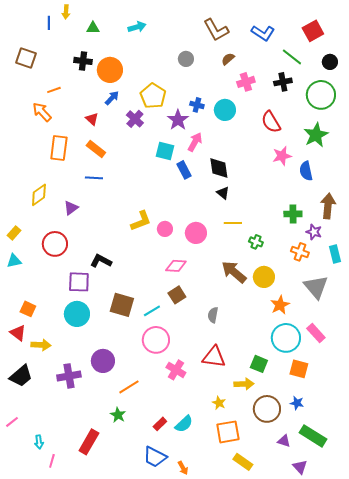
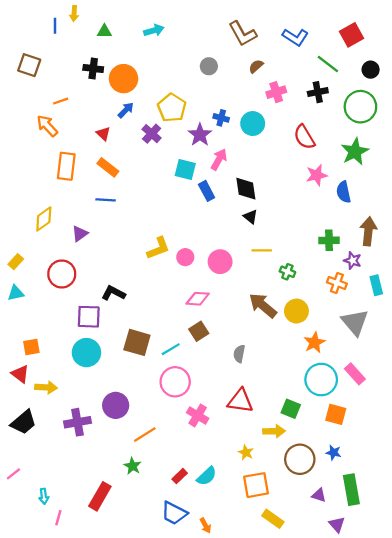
orange square: (28, 309) -> (31, 347), turned -35
green rectangle: (313, 436) -> (351, 490), turned 48

